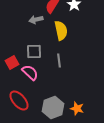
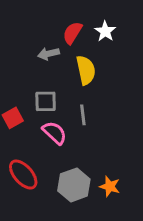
pink semicircle: (30, 72) -> (55, 133), moved

